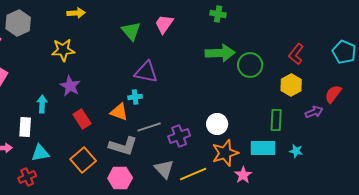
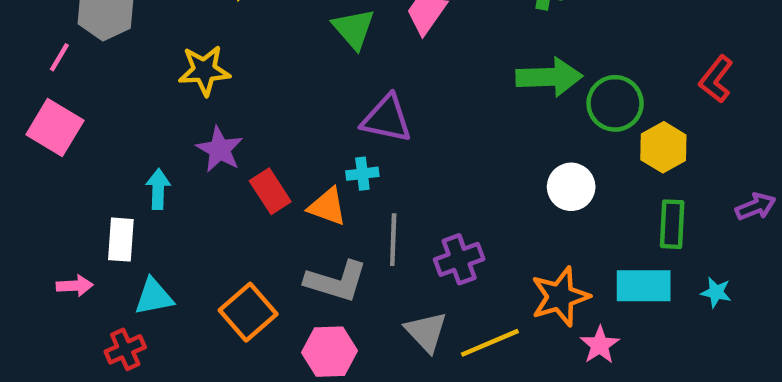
yellow hexagon: (291, 85) -> (663, 147), moved
red rectangle: (82, 119) -> (270, 191), moved
white circle: (217, 124) -> (571, 187), moved
gray line: (149, 127) -> (393, 240), turned -70

